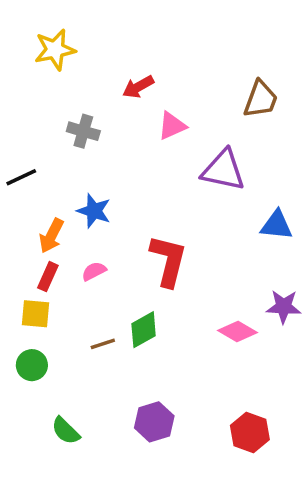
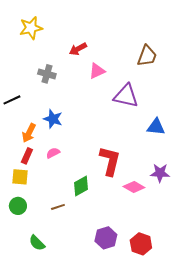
red L-shape: (168, 261) -> (110, 161), moved
brown line: (103, 344) -> (58, 207), moved
purple hexagon: (154, 422) -> (106, 238), moved

